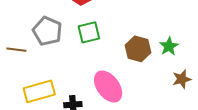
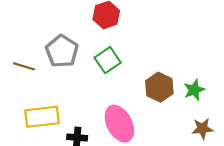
green square: (89, 32) -> (108, 60), turned -30

